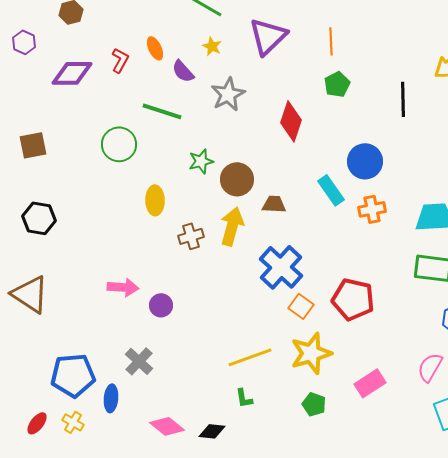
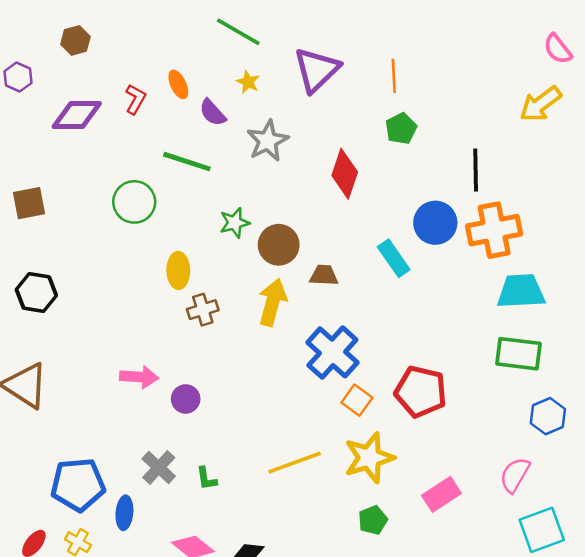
black line: (403, 99) -> (476, 170), moved
orange cross: (372, 209) -> (494, 230), moved, size x1.6
brown cross: (191, 236) -> (203, 310), moved
green L-shape: (244, 398) -> (206, 479), moved
green pentagon: (314, 404) -> (373, 520), turned 30

